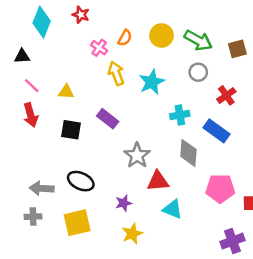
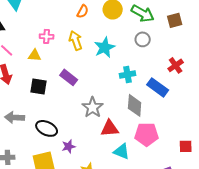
pink cross: (99, 48) -> (47, 36), moved, turned -32
red cross: (226, 95) -> (176, 65), moved
gray arrow: (42, 188) -> (15, 117), moved
pink pentagon: (220, 188) -> (147, 134), moved
purple star: (124, 203) -> (69, 146), moved

